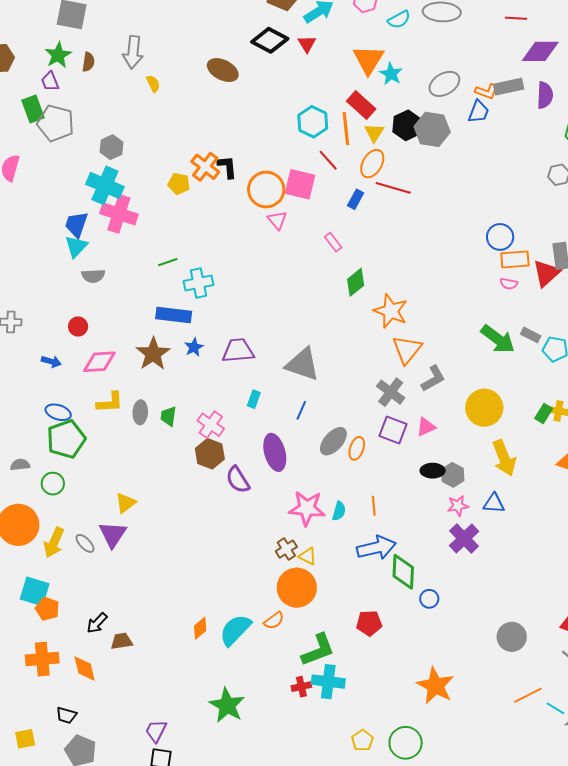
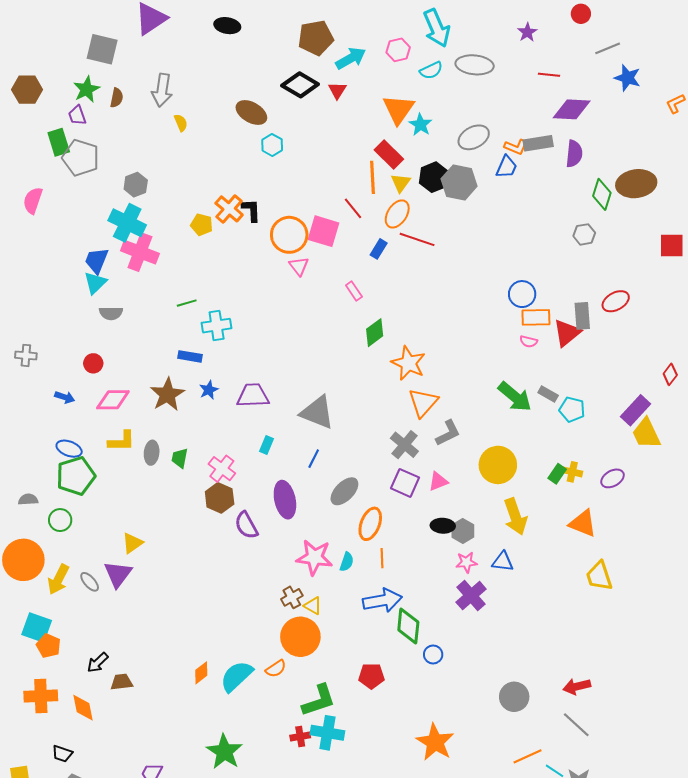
cyan hexagon: (313, 122) -> (272, 145), moved, size x0.7
blue rectangle: (174, 315) -> (190, 356), size x0.7
orange ellipse: (357, 448) -> (370, 524), moved, size x1.4

